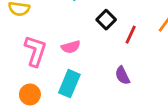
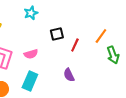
black square: (106, 20) -> (57, 34), turned 32

